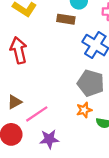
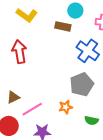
gray pentagon: (91, 83) -> (82, 84), turned 30
orange star: (84, 110) -> (66, 107), moved

